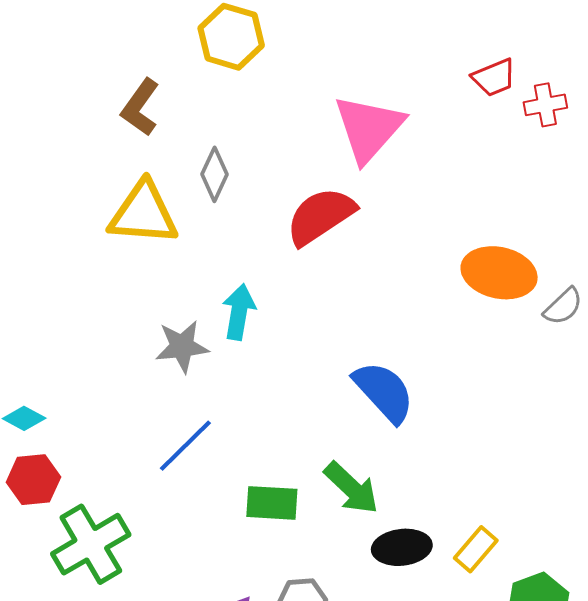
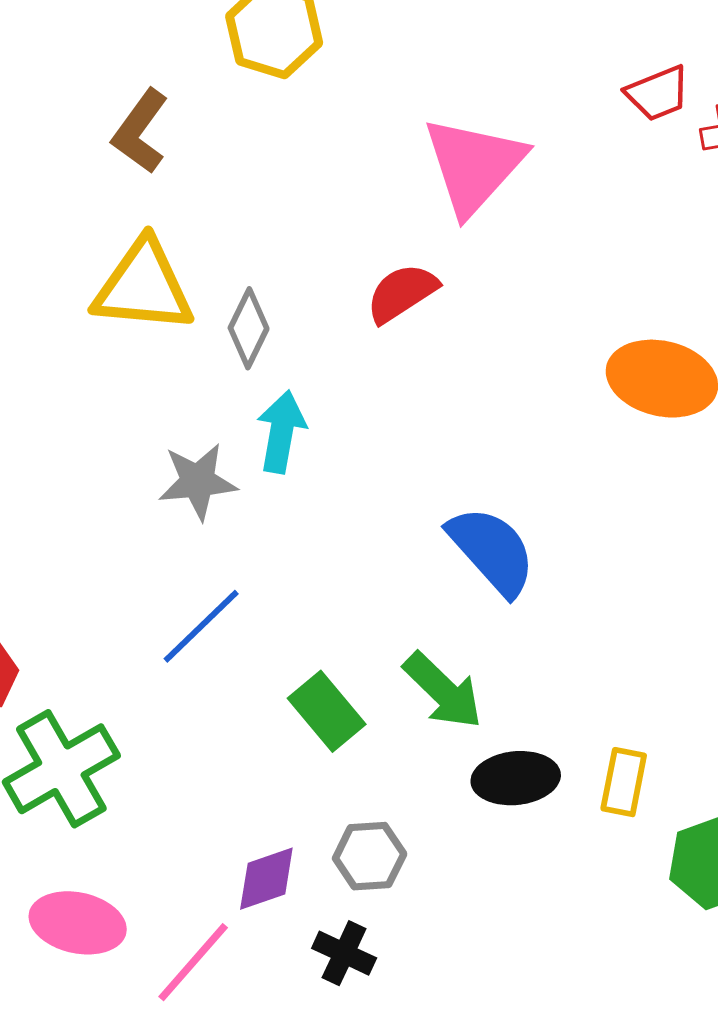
gray diamond: (215, 174) -> (249, 328), moved
red semicircle: (320, 216) -> (402, 293), size x0.7
green rectangle: (272, 503) -> (327, 711), turned 46
yellow rectangle: (476, 549) -> (624, 782), turned -30

